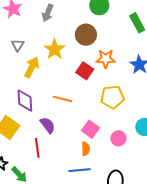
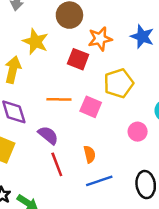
pink square: (90, 129) -> (91, 107), moved
red line: (37, 148) -> (57, 164), moved
orange semicircle: (86, 149) -> (90, 154), moved

